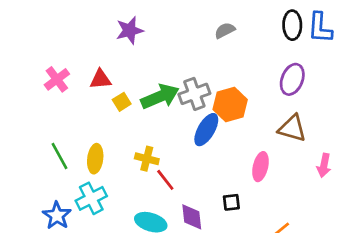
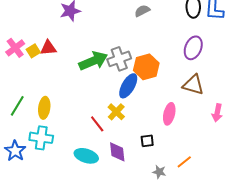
yellow square: (122, 102) -> (33, 51), moved
green line: (60, 156) -> (17, 106), turned 60
yellow cross: (147, 159) -> (116, 112), moved, turned 30
cyan cross: (91, 198) -> (41, 138), turned 35

